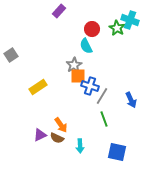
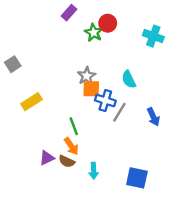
cyan cross: (130, 20) -> (153, 36), moved
green star: (117, 28) -> (94, 33), moved
red circle: (92, 29) -> (108, 23), moved
cyan semicircle: (86, 46) -> (129, 79), moved
yellow rectangle: (38, 87) -> (32, 102), moved
green line: (104, 119) -> (74, 126), moved

